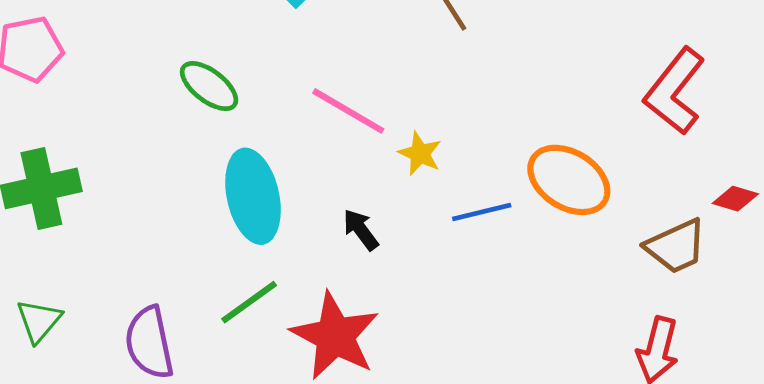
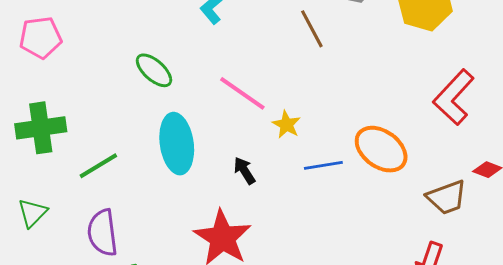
green line: (249, 302) -> (98, 166), moved

